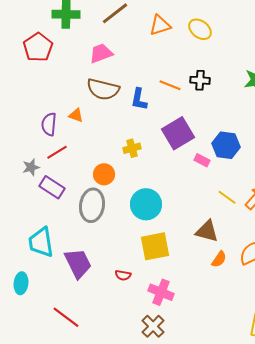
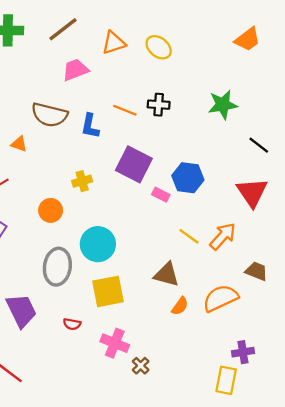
pink trapezoid: (101, 53) -> (75, 70), moved
purple square: (178, 133) -> (134, 164), turned -32
gray ellipse: (92, 205) -> (57, 267), moved
brown cross: (153, 326) -> (141, 366), moved, size x0.7

